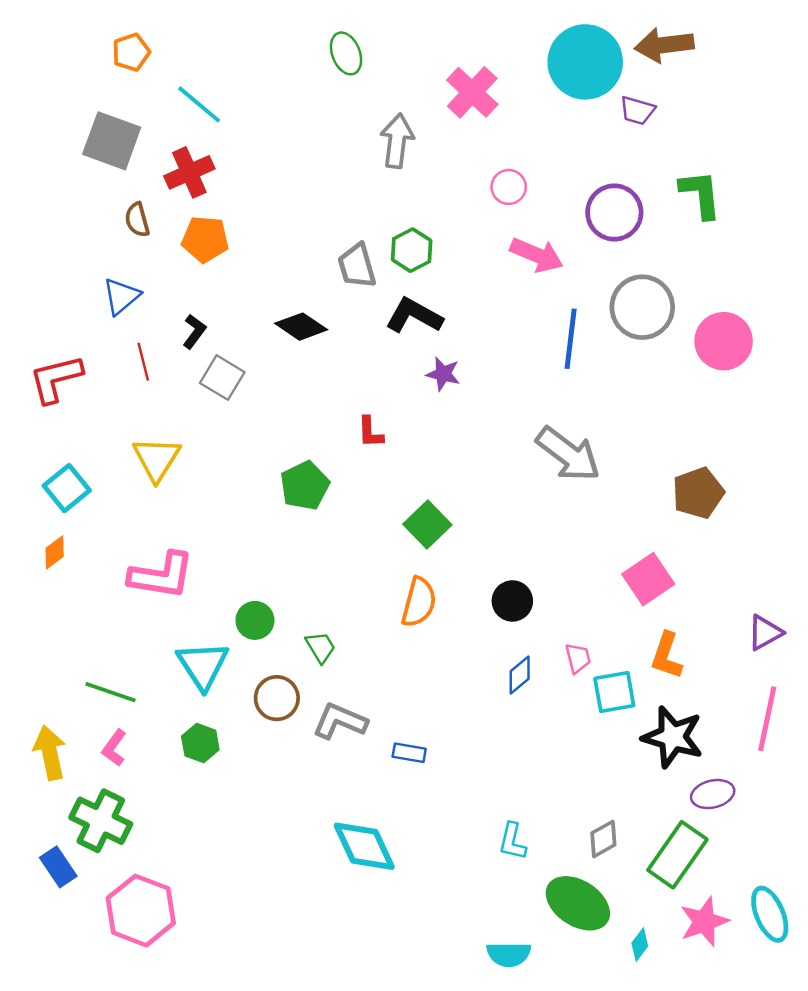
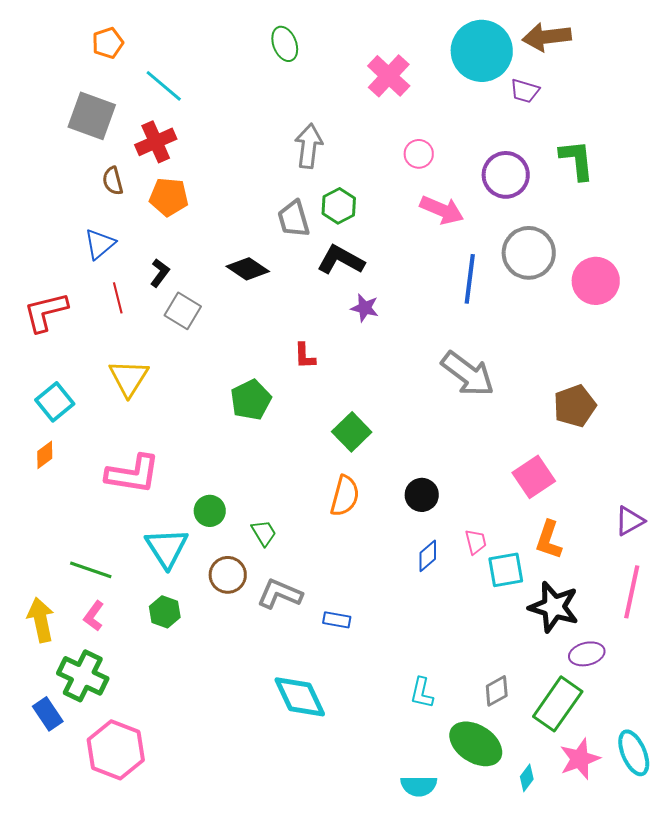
gray arrow: (397, 141) -> (309, 146), moved

